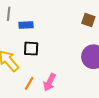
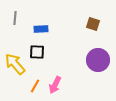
blue rectangle: (26, 25) -> (41, 29), moved

